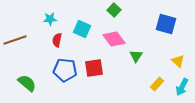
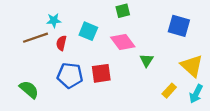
green square: (114, 10) -> (123, 11), turned 32
brown line: (15, 40) -> (35, 38), moved
yellow triangle: (178, 61) -> (192, 66), size x1.6

